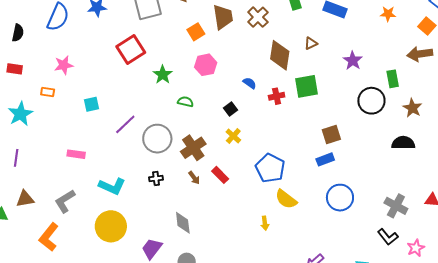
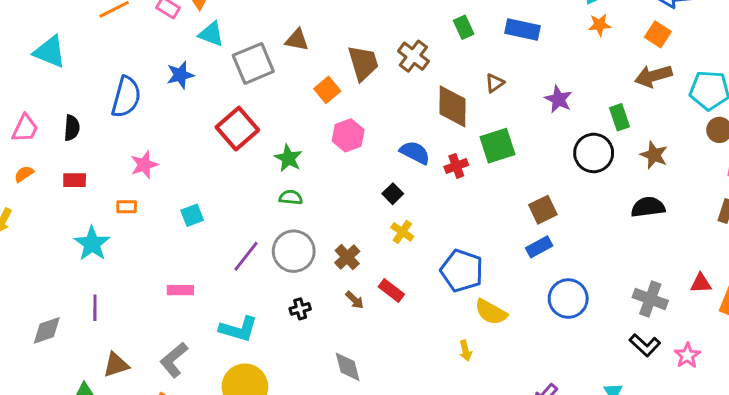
blue semicircle: (250, 83) -> (415, 153), size x1.5
green semicircle: (185, 102) -> (291, 197), moved
purple line: (125, 124) -> (246, 256), moved
brown cross: (193, 148) -> (347, 257), size x0.7

